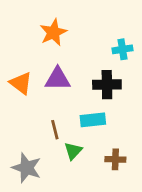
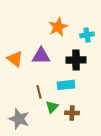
orange star: (53, 32) -> (58, 27), moved
brown cross: (115, 159) -> (72, 113), moved

